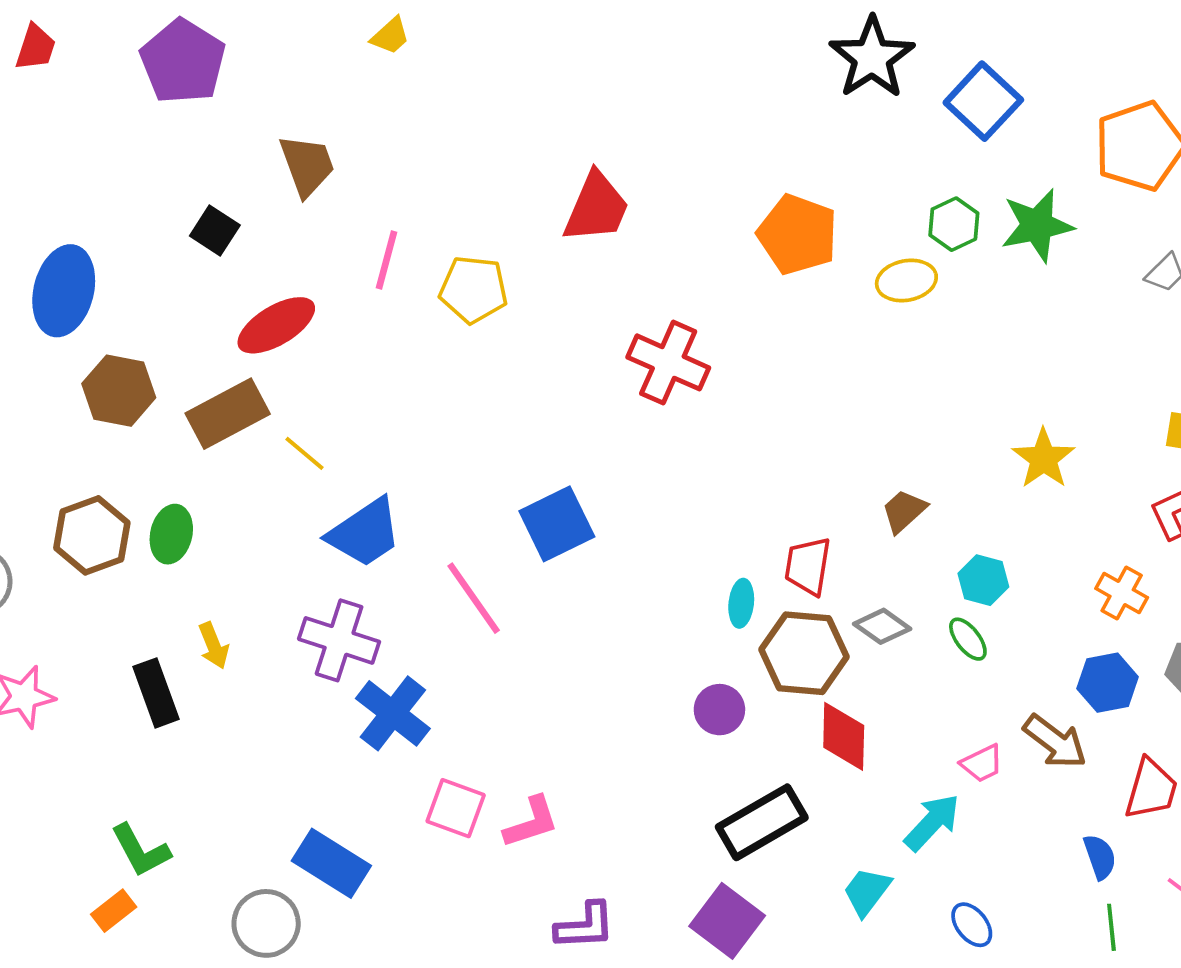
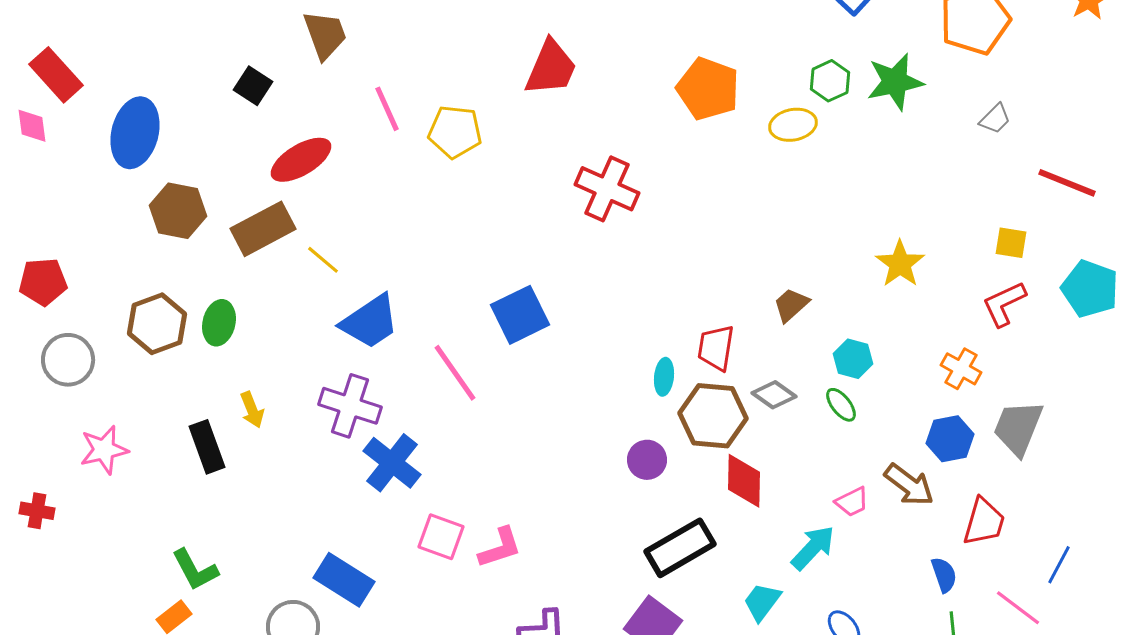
pink line: (386, 260) -> (387, 109), turned -39

